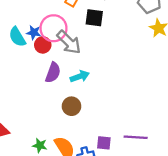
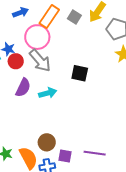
black square: (94, 18) -> (80, 73), moved
pink circle: (54, 28) -> (37, 37), moved
brown circle: (71, 106) -> (47, 142), moved

